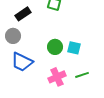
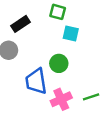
cyan square: (74, 48) -> (71, 34), moved
blue trapezoid: (22, 62) -> (36, 81), moved, turned 55

